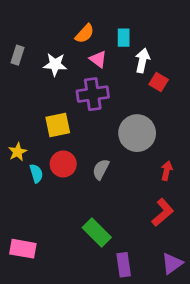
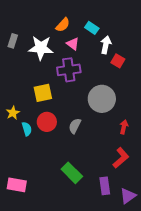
cyan rectangle: (124, 38) -> (92, 28), turned -56
white star: (55, 65) -> (41, 48), size x1.4
purple rectangle: (124, 265) -> (105, 186), moved

